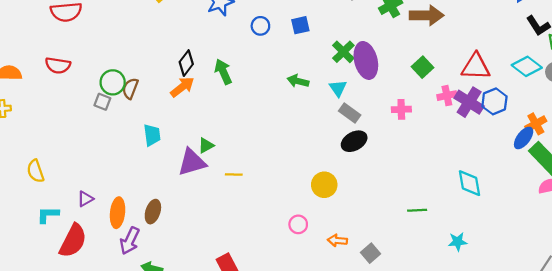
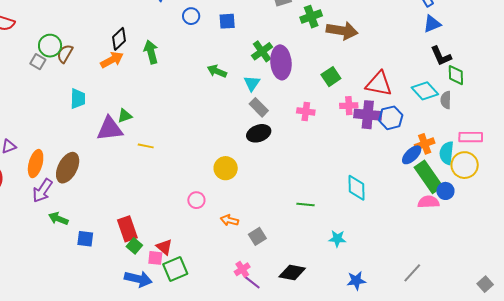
purple cross: (469, 102) -> (368, 115), turned -36
brown ellipse: (153, 212) -> (68, 168), size x1.4

